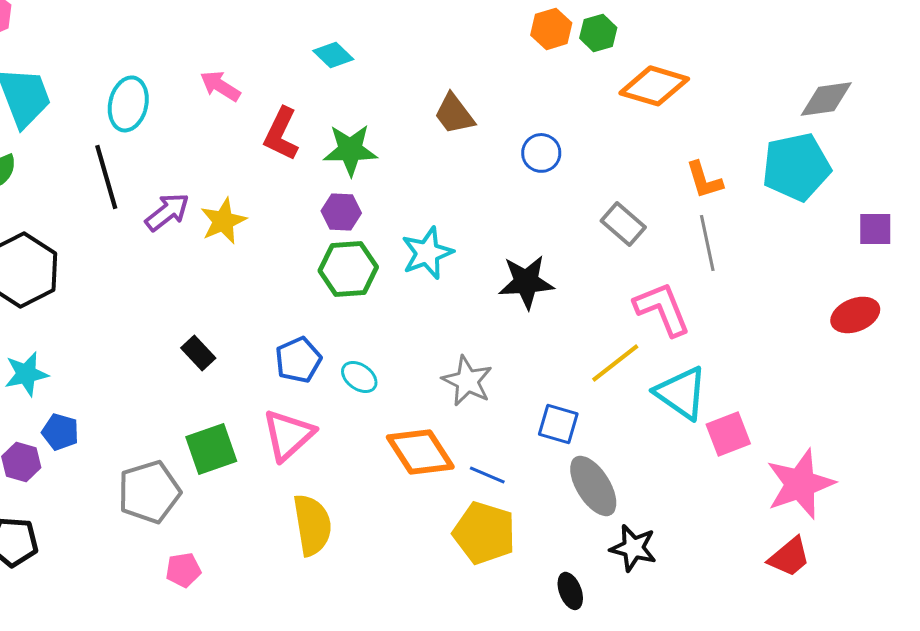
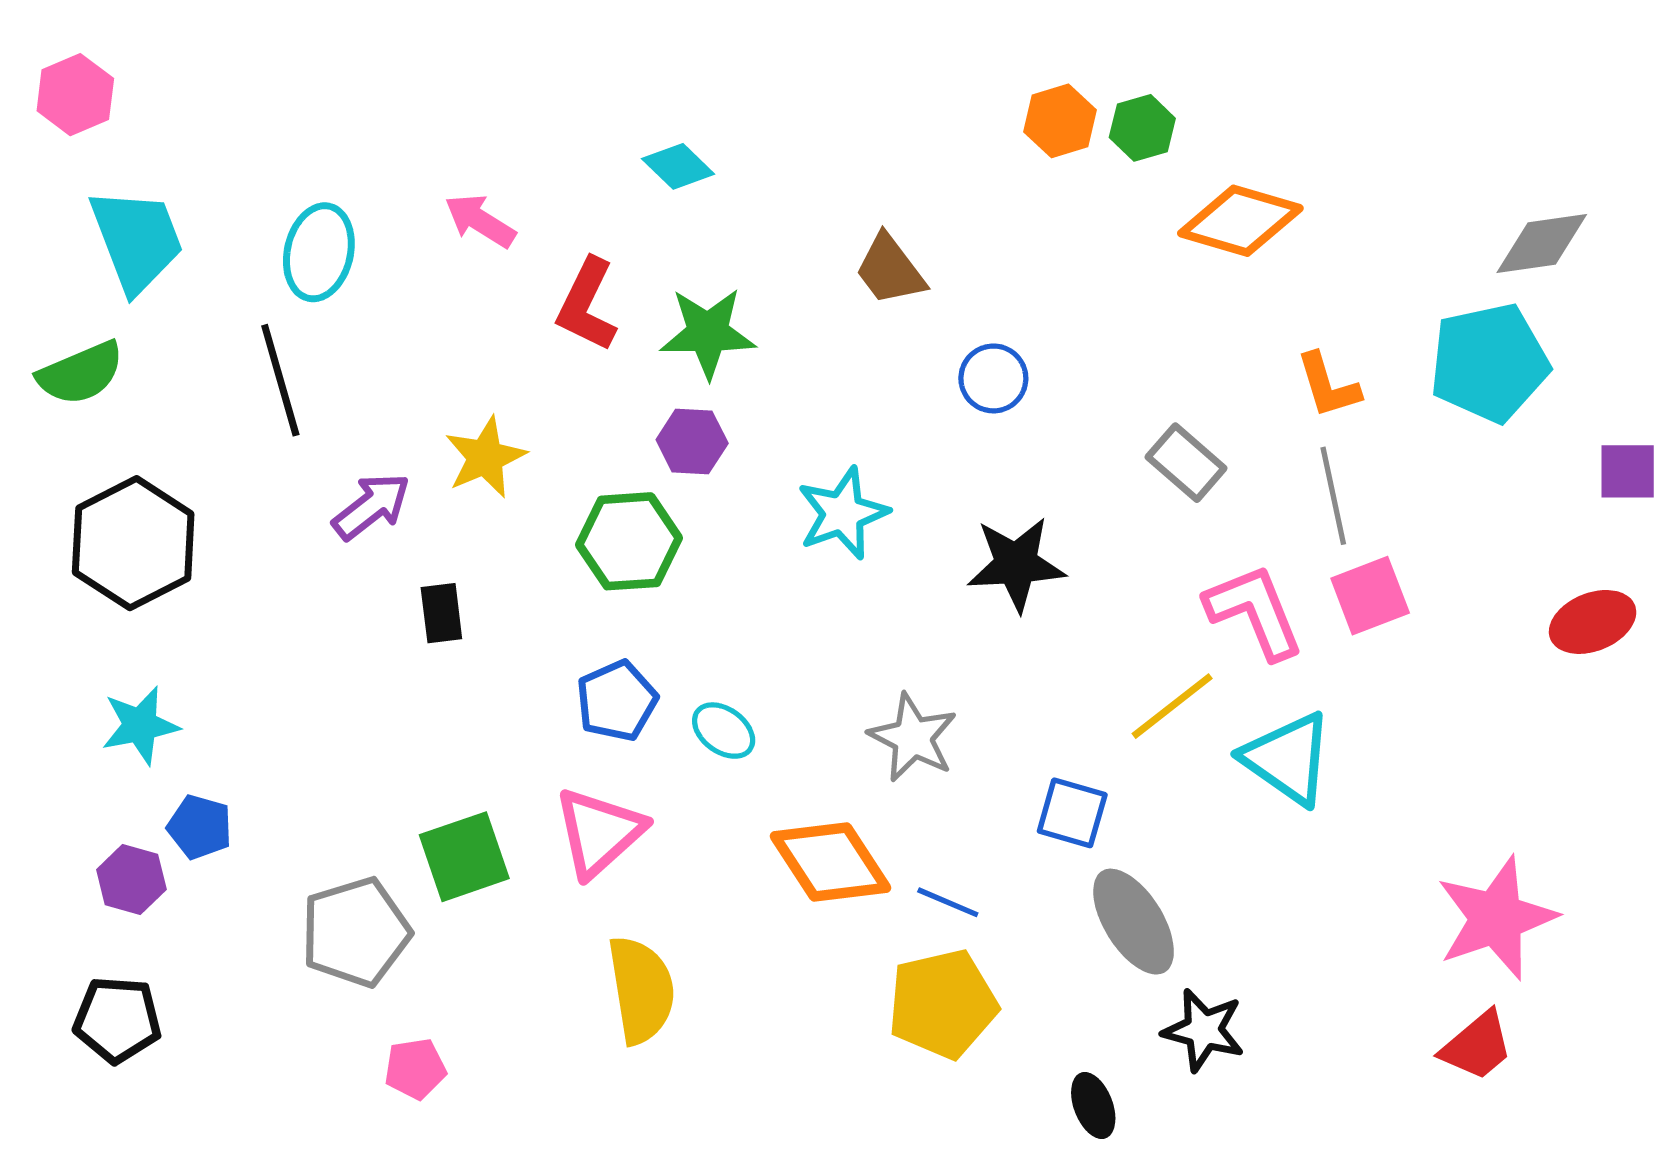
blue circle: (541, 153) -> (993, 378), moved
purple arrow: (167, 212) -> (371, 506), moved
green hexagon: (348, 269) -> (629, 541), moved
black rectangle: (198, 353) -> (441, 613), moved, turned 36
pink square: (728, 434) -> (1370, 596), moved
yellow pentagon: (484, 533) -> (943, 1004), turned -30

